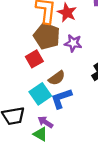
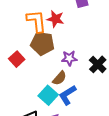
purple star: (73, 43) -> (69, 58), moved
red square: (34, 59) -> (17, 59), moved

